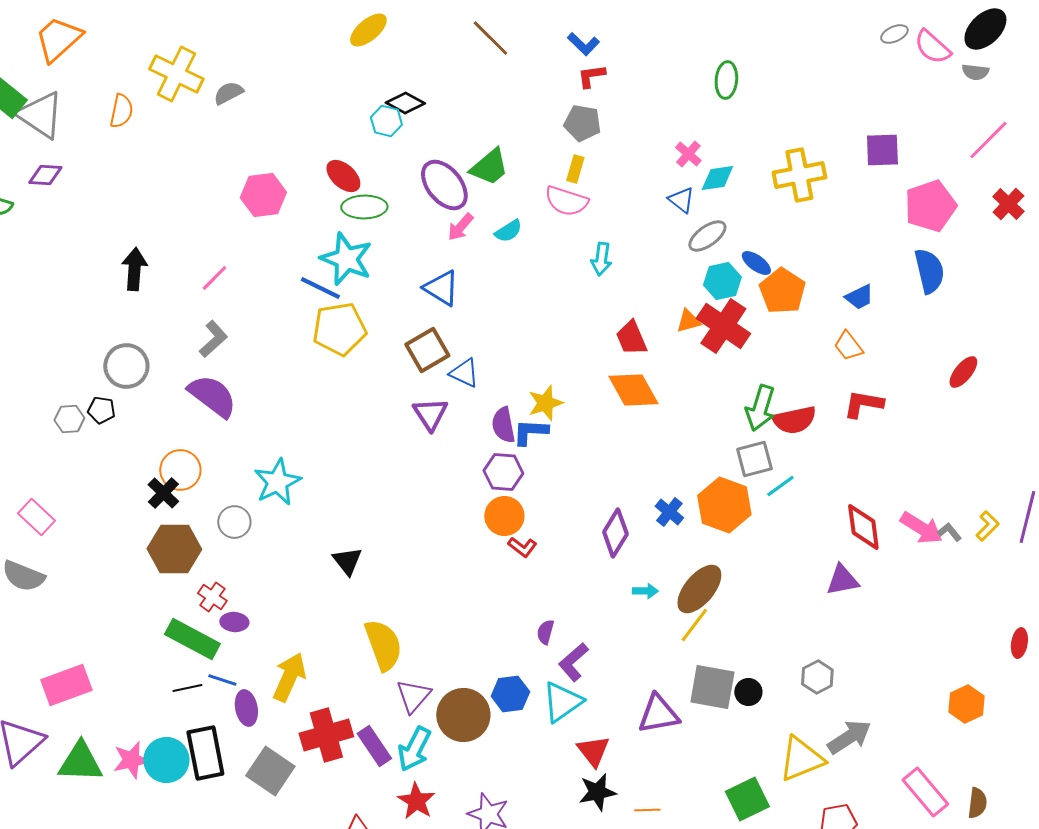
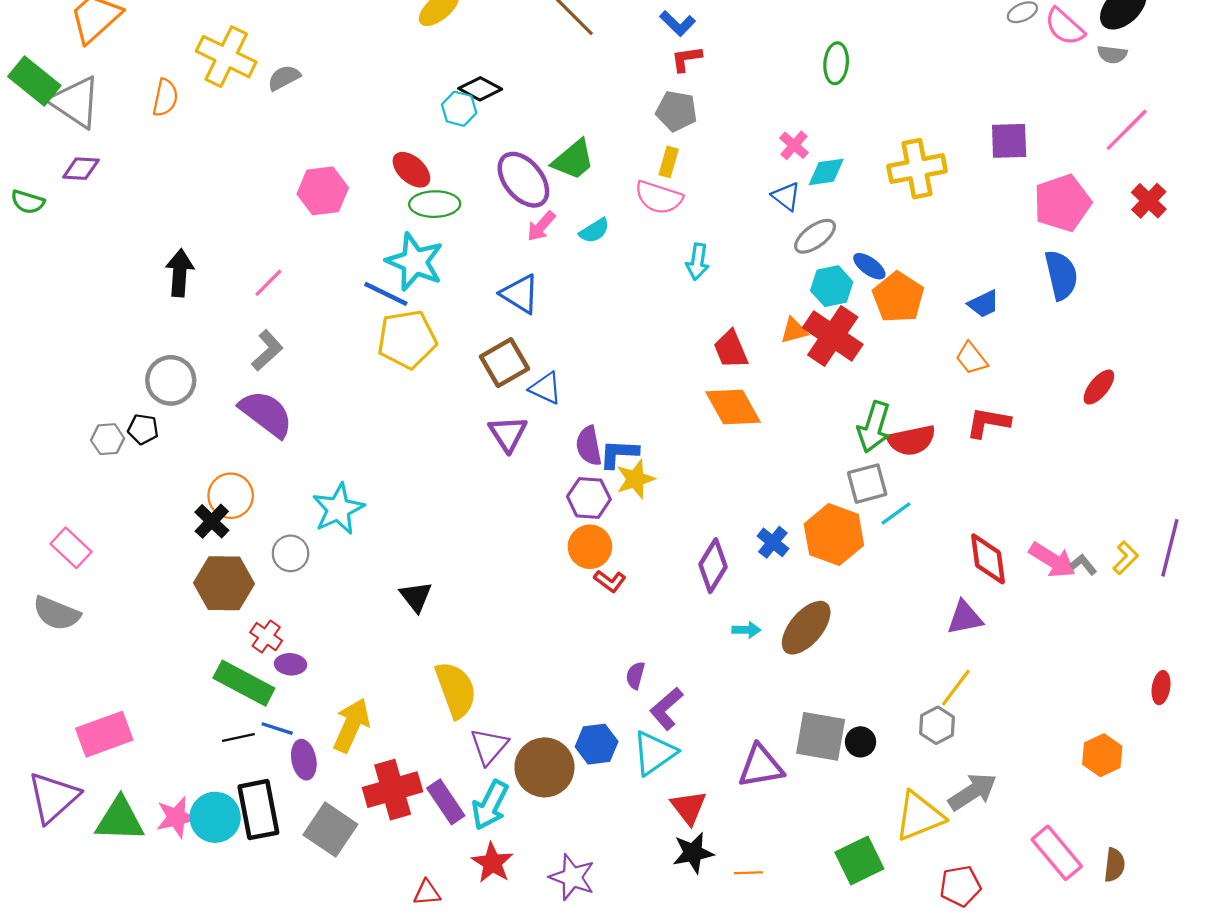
yellow star: (545, 403) -> (635, 479), moved
yellow line: (694, 625) -> (956, 688), moved

